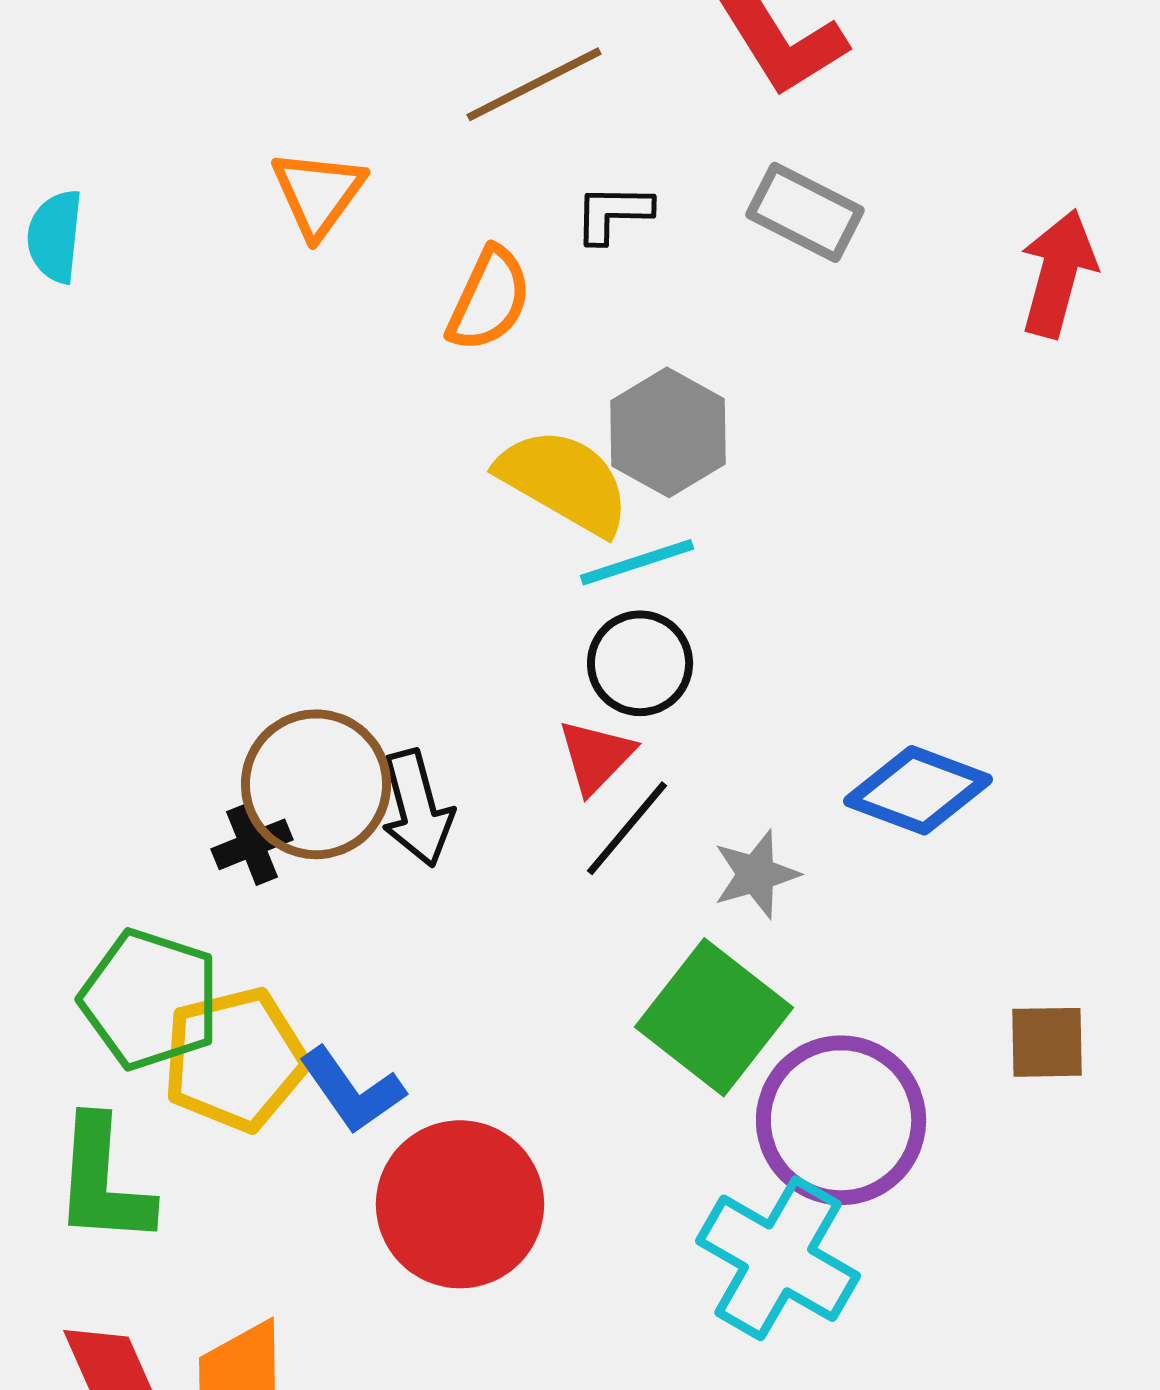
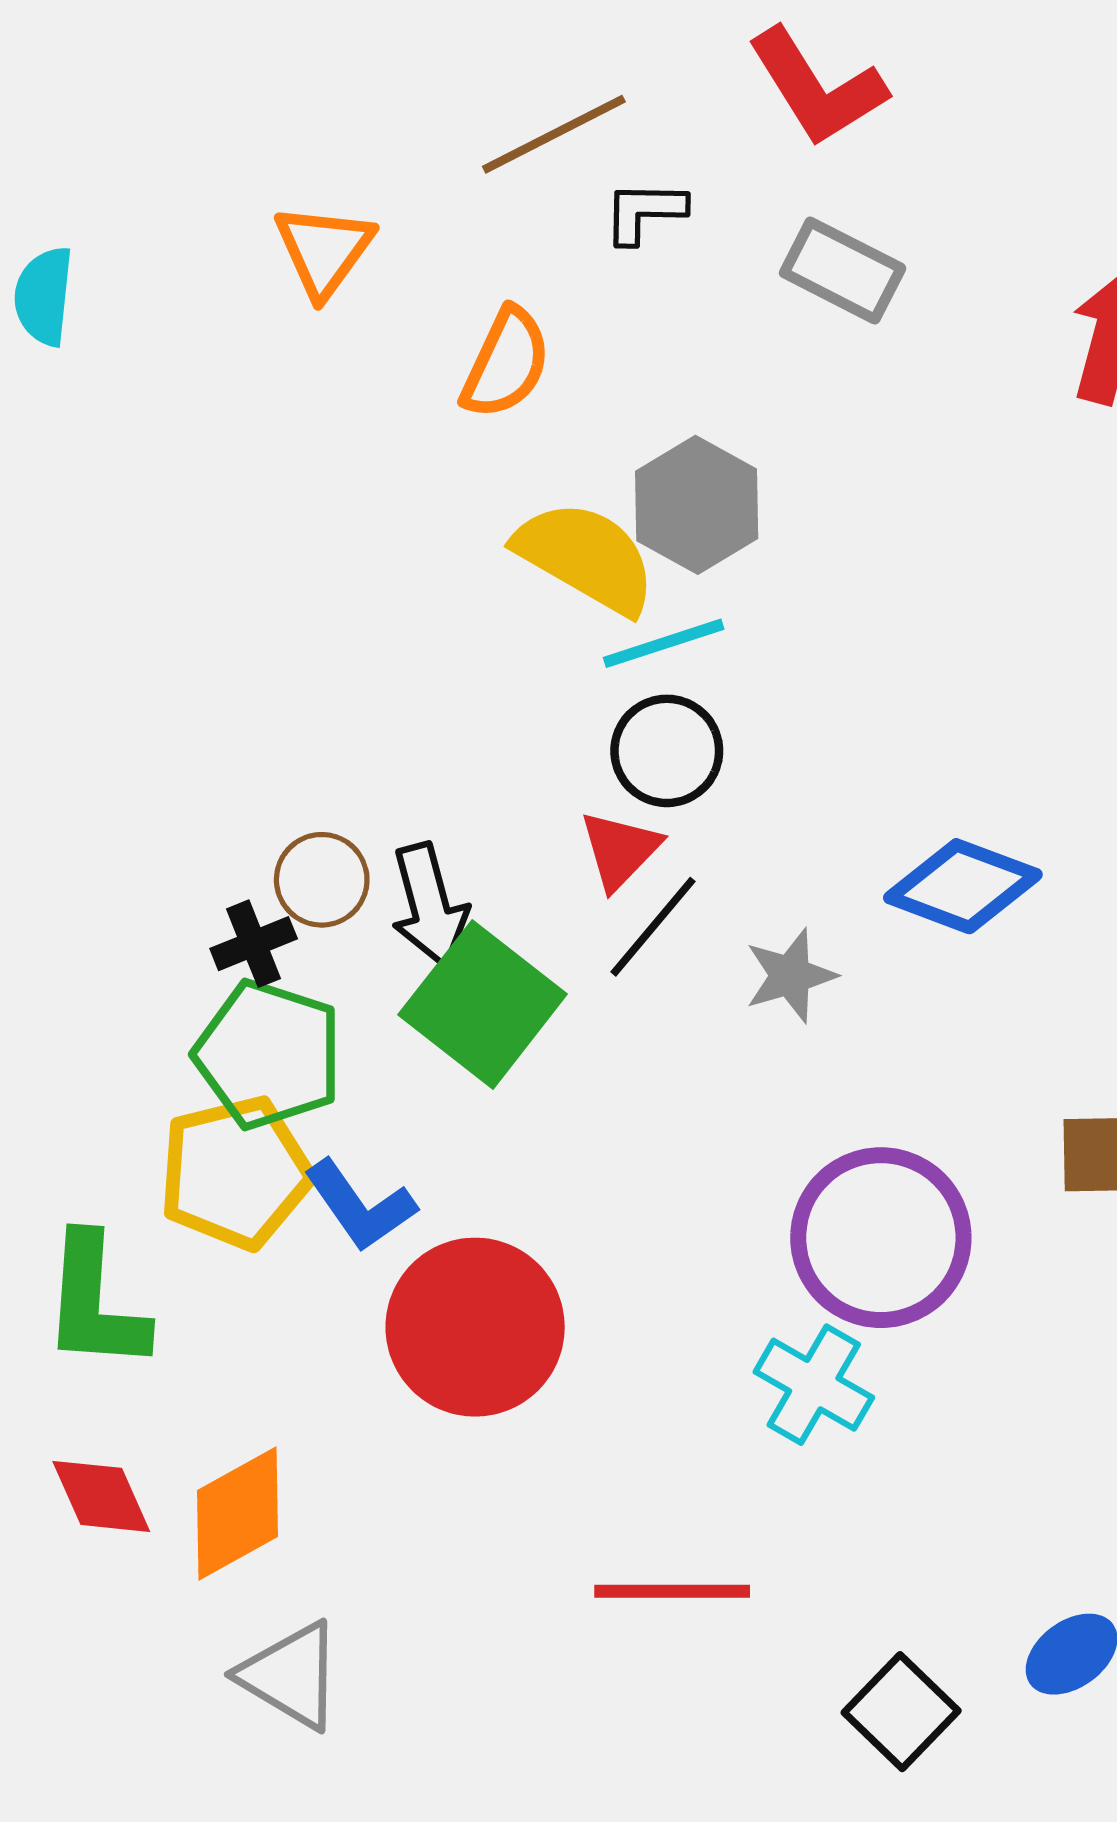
black L-shape: (613, 213) -> (644, 212), moved
brown circle: (316, 784) -> (322, 880), size x0.6
green pentagon: (150, 999) -> (268, 1054), moved
green square: (714, 1017) -> (483, 1004), moved
cyan cross: (778, 1258) -> (814, 1385), size x0.7

